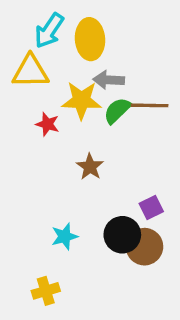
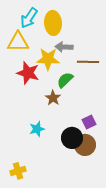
green semicircle: (117, 111) -> (65, 80), moved
red star: (47, 124) -> (28, 73), size x1.6
cyan star: (64, 236) -> (37, 129), moved
yellow cross: (46, 291) -> (18, 171), moved

